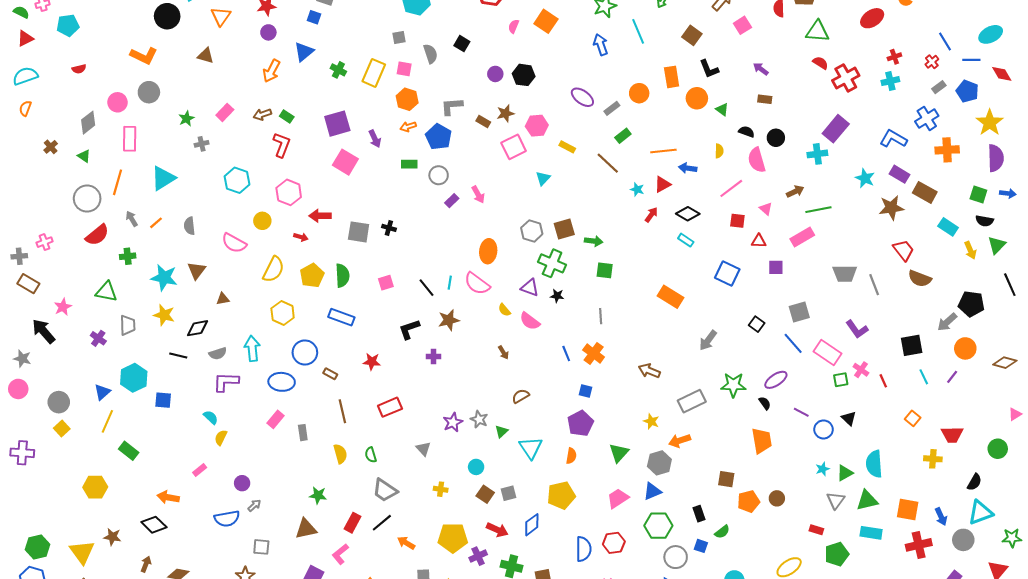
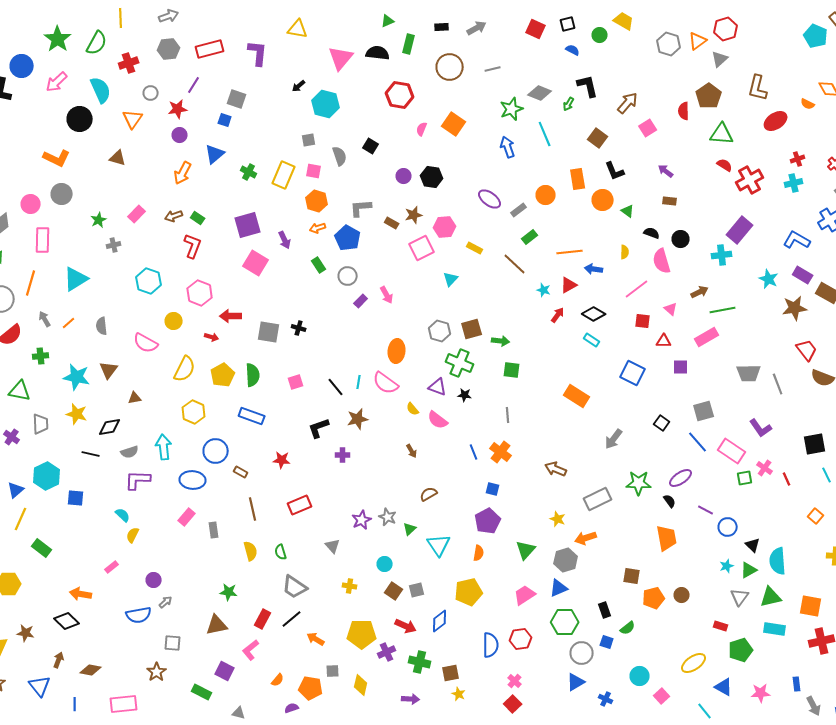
green rectangle: (409, 164) -> (319, 265), turned 56
black triangle: (849, 418) -> (753, 545), moved

